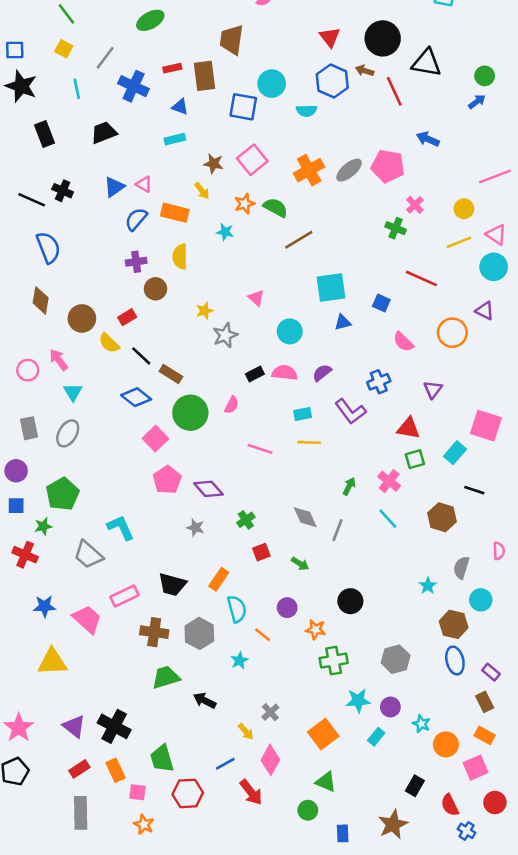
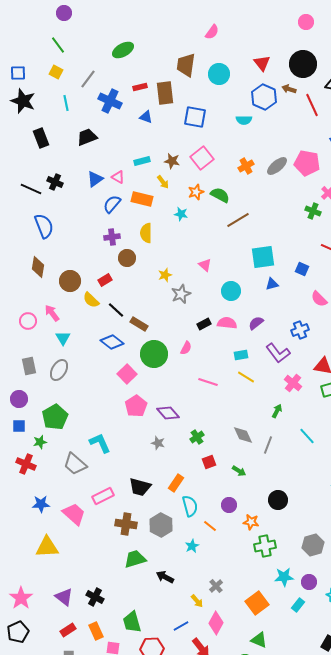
cyan circle: (272, 84) -> (219, 74), moved
cyan rectangle: (175, 139) -> (142, 161), moved
orange cross: (309, 170) -> (246, 166), size x0.7
yellow line: (309, 442) -> (246, 377), turned 30
pink cross: (389, 481) -> (293, 383), moved
black cross: (114, 726) -> (95, 597), size x0.7

